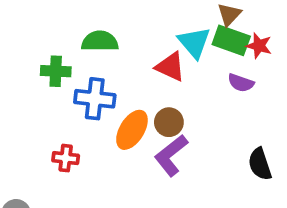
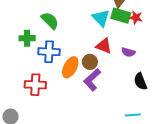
green semicircle: (100, 41) -> (50, 21), turned 48
red triangle: (170, 67) -> (104, 46), moved
purple semicircle: (241, 83) -> (128, 52), moved
red cross: (66, 158) -> (35, 85), size x1.5

